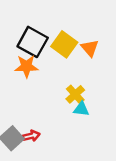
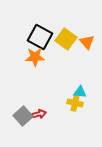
yellow cross: (75, 94) -> (75, 103), moved, turned -35

